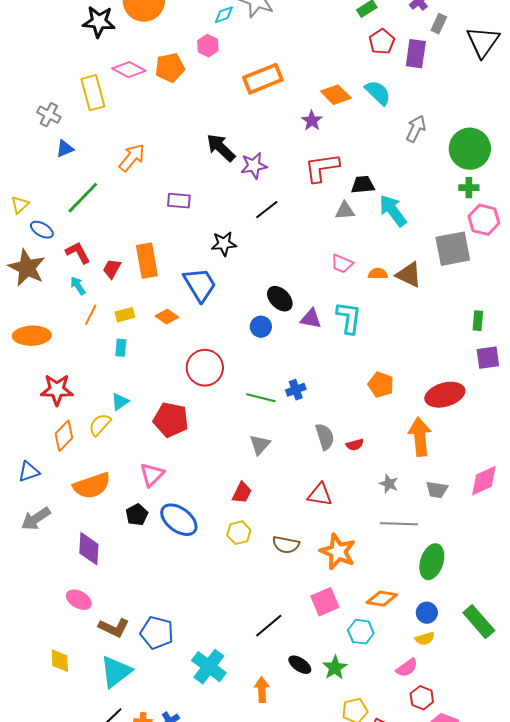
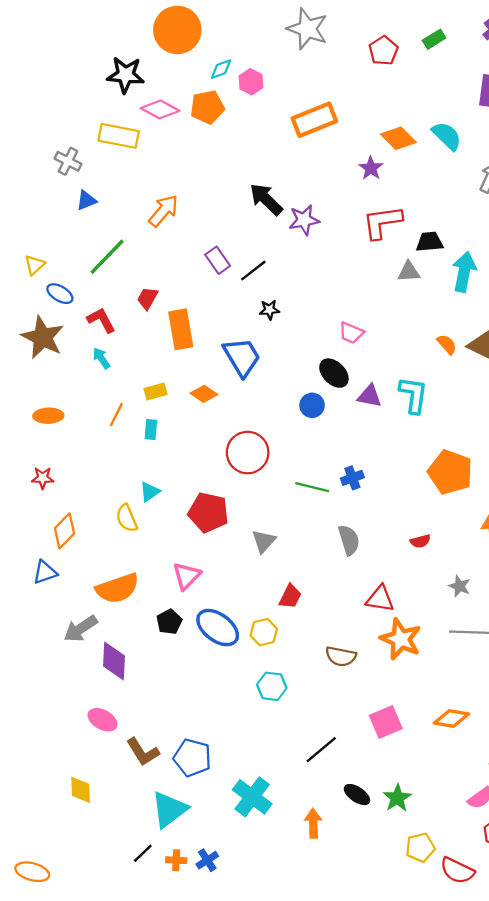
cyan diamond: (224, 15) -> (221, 69), moved
black star: (99, 22) -> (126, 75), moved
red pentagon: (382, 42) -> (383, 51), moved
yellow rectangle: (93, 93) -> (119, 136), turned -64
purple rectangle: (179, 201) -> (218, 260), turned 50
black line: (267, 210) -> (253, 271), moved
cyan arrow: (393, 211) -> (464, 272), turned 48
black star: (224, 244) -> (269, 310), size x0.7
pink trapezoid: (342, 264) -> (351, 333), moved
red trapezoid: (112, 269) -> (147, 298), moved
orange semicircle: (378, 274) -> (447, 344), turned 48
orange line: (91, 315) -> (116, 415), moved
orange ellipse: (32, 336) -> (48, 416), size x0.7
orange pentagon: (381, 385) -> (450, 472), size x1.5
red star: (57, 390) -> (43, 478), moved, size x0.6
yellow semicircle: (100, 425) -> (127, 518), turned -65
orange diamond: (64, 436) -> (64, 531), moved
gray semicircle: (325, 437) -> (349, 540), moved
gray triangle: (260, 445) -> (264, 541), moved
gray arrow: (36, 519) -> (81, 629), moved
yellow hexagon: (239, 533) -> (264, 632), moved
orange star: (338, 552) -> (401, 639), moved
brown L-shape: (114, 628) -> (143, 752), turned 32
cyan hexagon: (361, 632) -> (272, 686), moved
cyan triangle: (116, 672) -> (169, 810), moved

